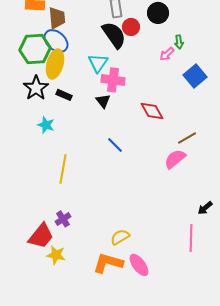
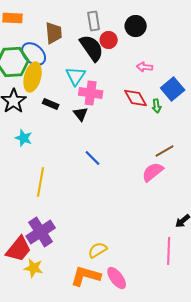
brown trapezoid: (57, 18) -> (54, 33), moved
green arrow: (179, 42) -> (157, 106), moved
pink arrow: (167, 54) -> (145, 67), turned 49
black rectangle: (64, 95) -> (51, 104), moved
red diamond: (152, 111) -> (136, 98), moved
purple cross: (63, 219) -> (41, 232), size x1.8

